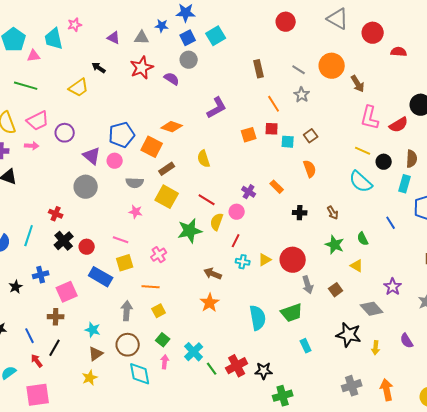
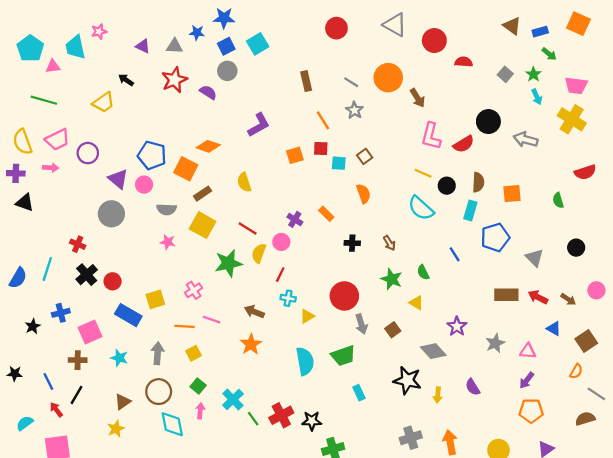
blue pentagon: (122, 135) -> (152, 155), turned 30
pink line: (121, 240) -> (212, 320), moved
yellow triangle: (265, 260) -> (307, 316), moved
cyan star: (93, 330) -> (119, 358), moved

